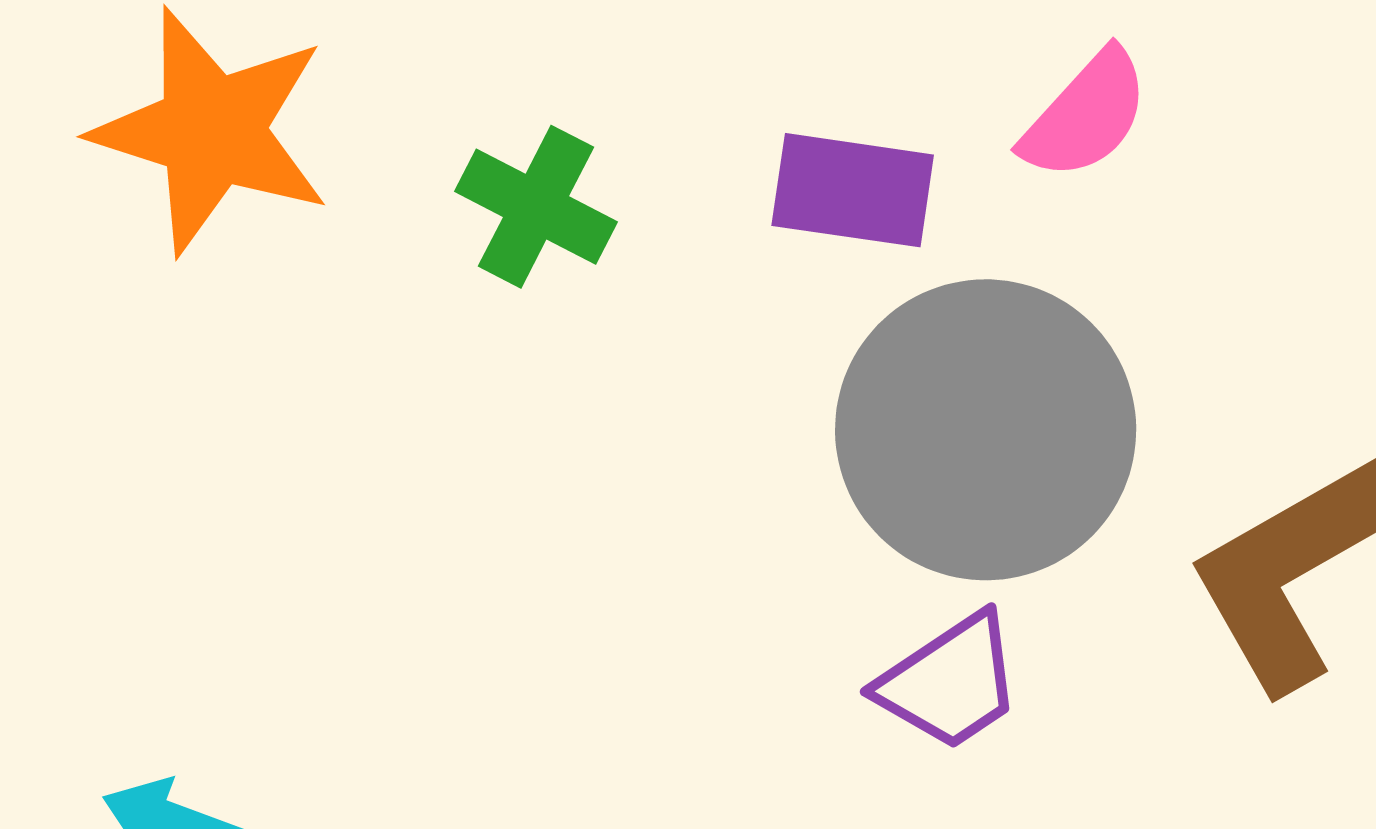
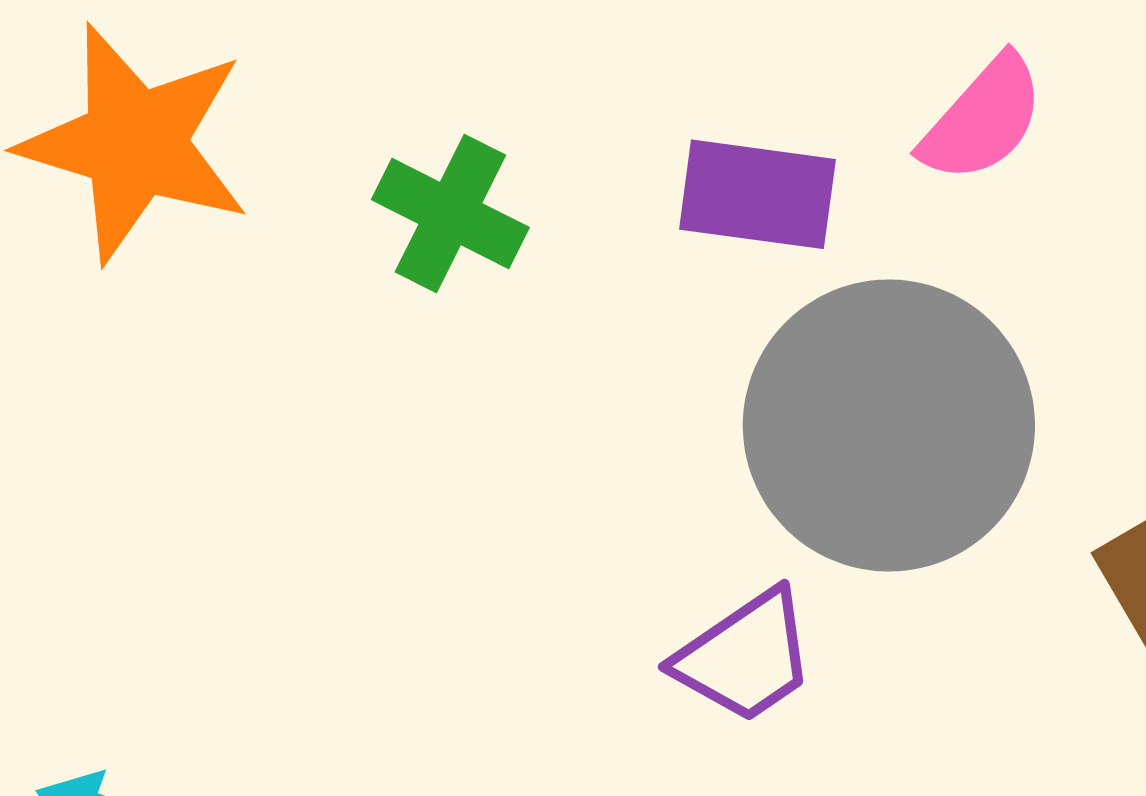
purple trapezoid: (950, 682) -> (745, 657), moved

